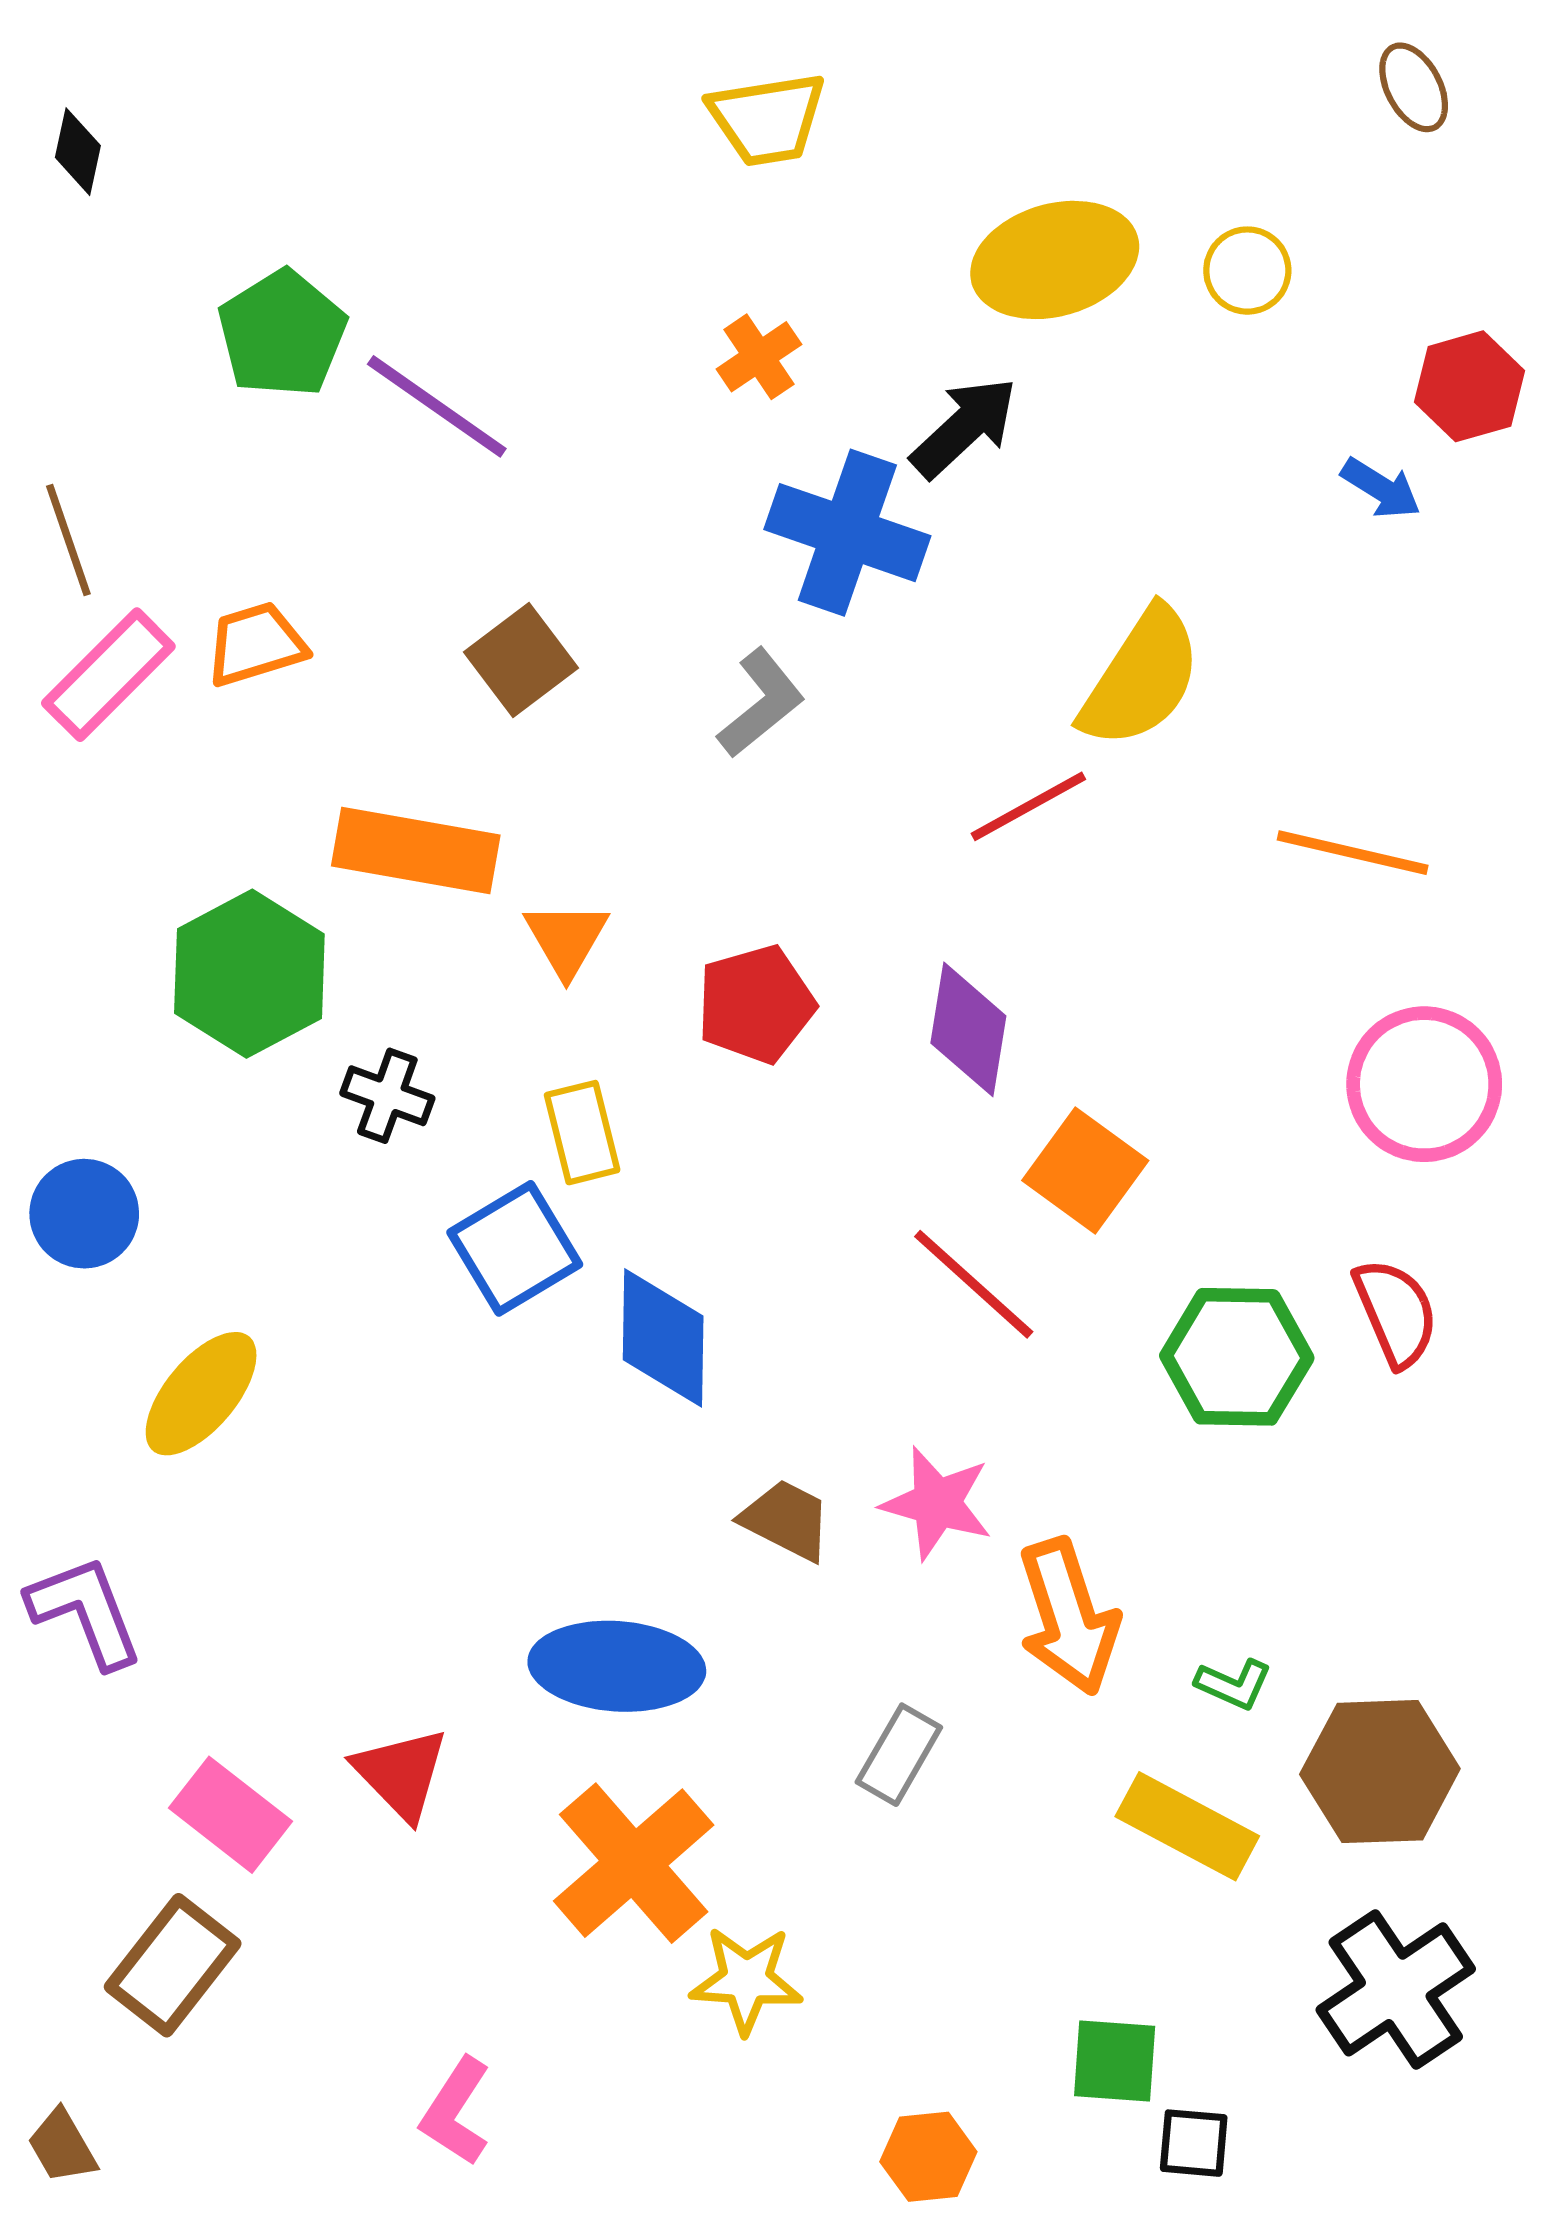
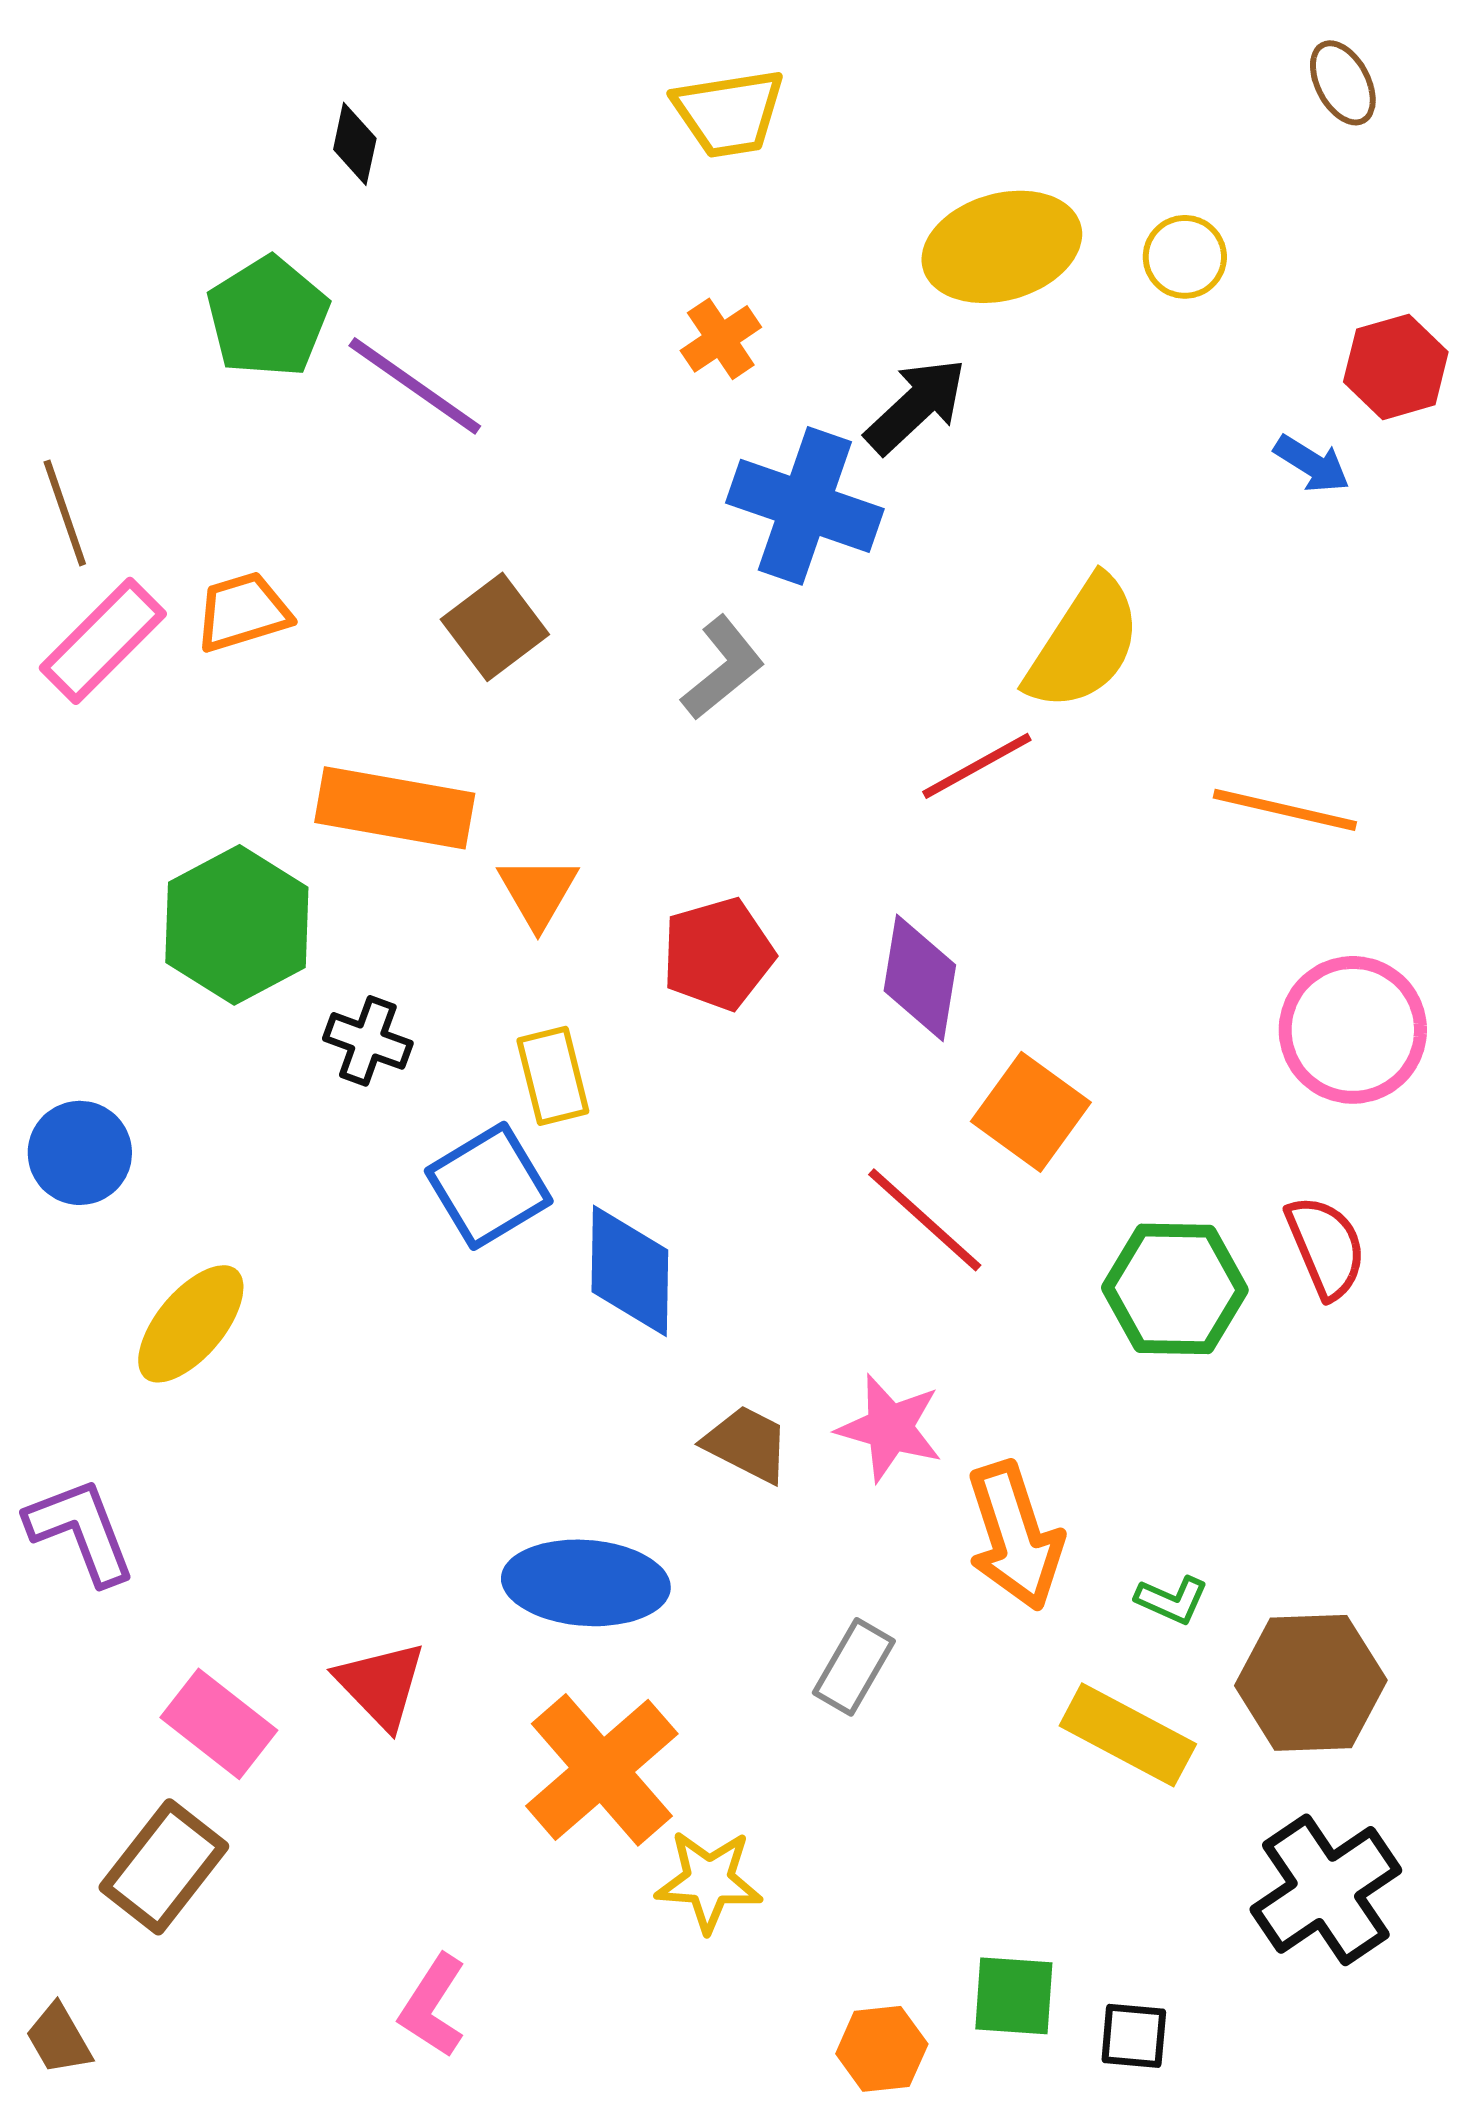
black diamond: (78, 152) -> (355, 144), moved
green square: (1115, 2061) -> (1014, 1996), moved

